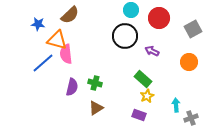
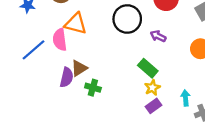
orange triangle: (57, 40) -> (76, 24), moved
green cross: (95, 83) -> (93, 88), moved
brown triangle: (96, 108) -> (79, 68), moved
purple rectangle: (139, 115) -> (154, 106), moved, turned -56

